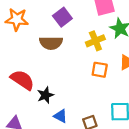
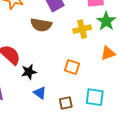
orange square: (100, 70) -> (72, 67), moved

